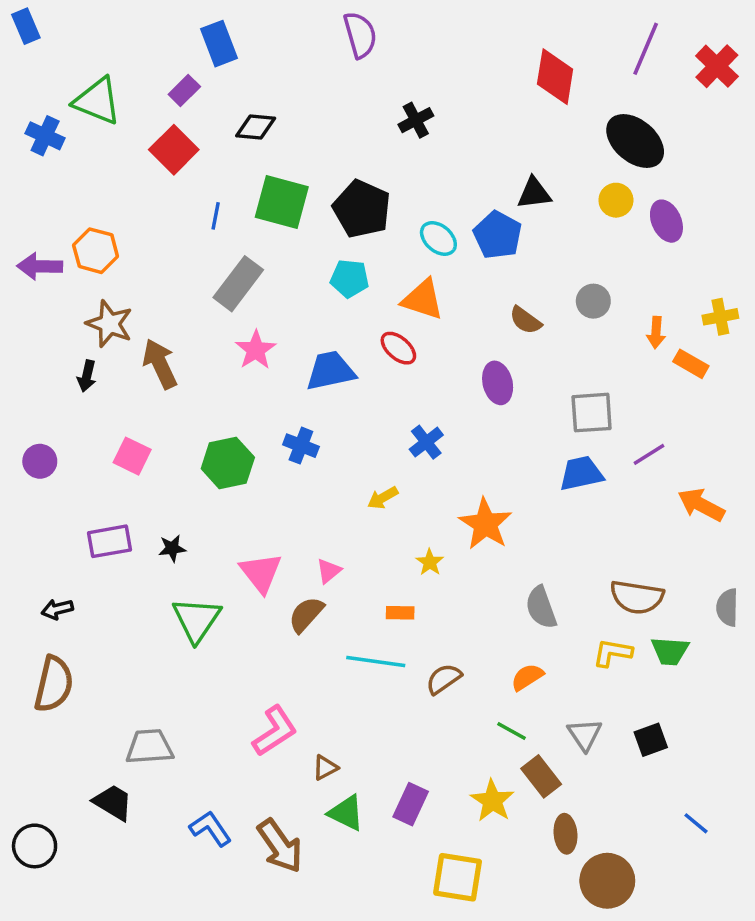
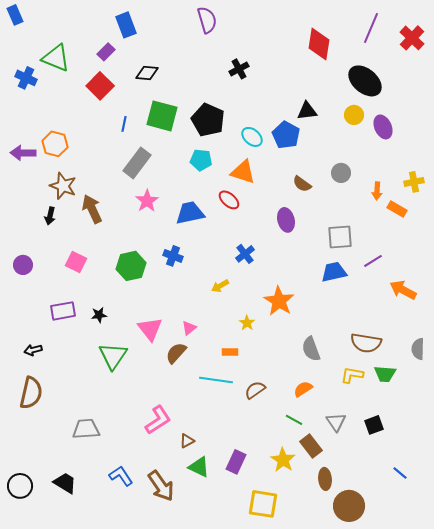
black trapezoid: (113, 802) -> (65, 483), moved

